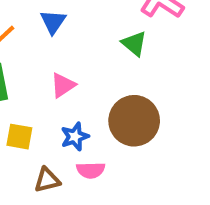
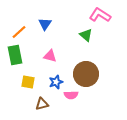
pink triangle: (63, 85) -> (50, 56), turned 48
pink semicircle: (91, 170) -> (71, 95), moved

